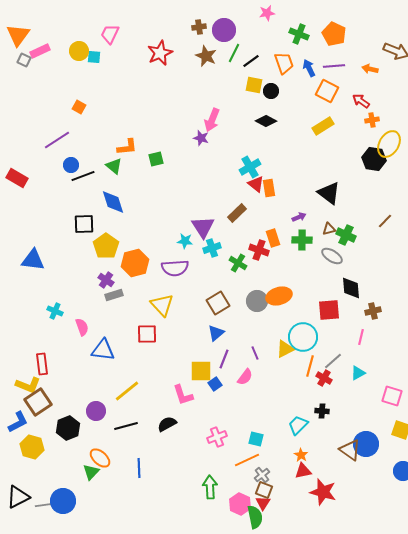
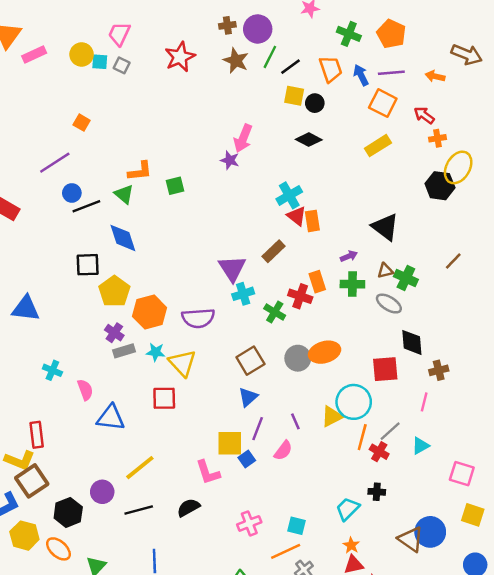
gray square: (24, 60) -> (122, 65), moved
cyan star: (185, 241) -> (156, 352), moved
orange ellipse: (100, 458) -> (58, 549), moved

